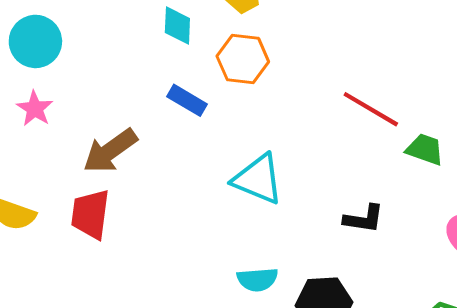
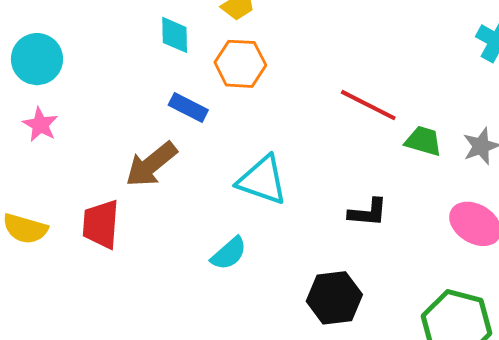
brown arrow: (110, 151) -> (151, 164), moved
cyan semicircle: (257, 279) -> (229, 254), moved, turned -33

